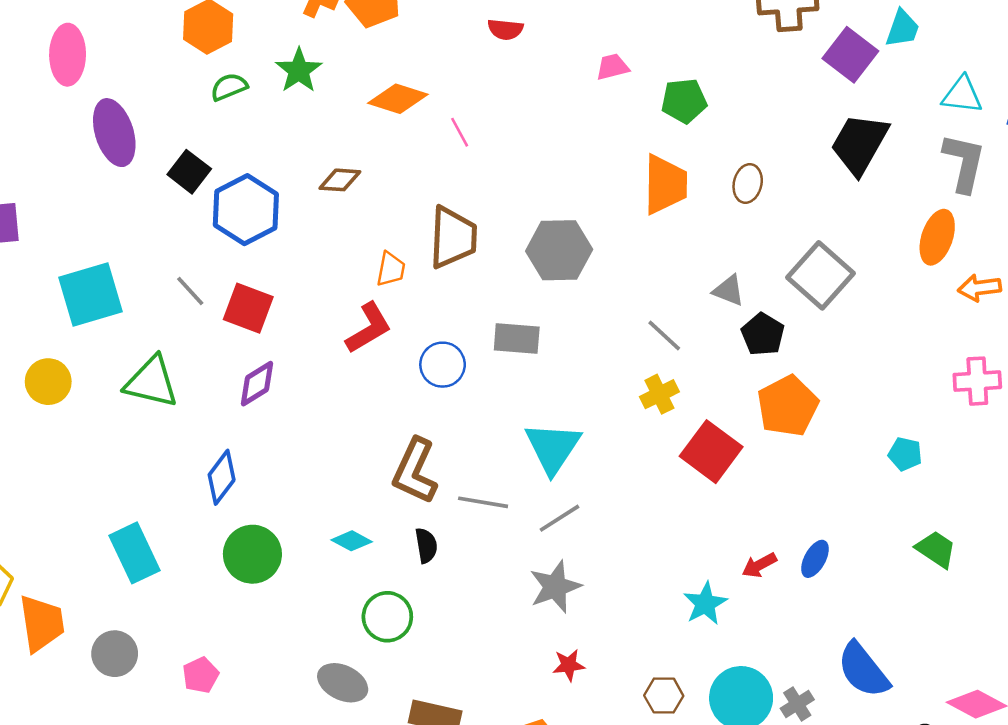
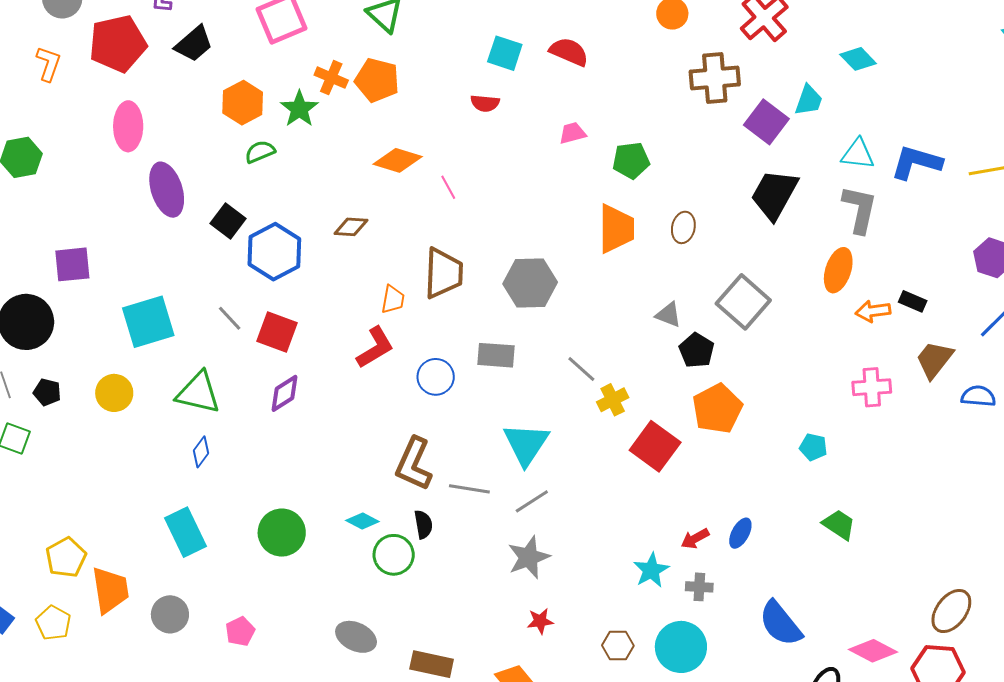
green star: (299, 70) -> (299, 109), moved
gray line: (664, 336) -> (581, 369), moved
blue diamond: (222, 477) -> (201, 452), moved, size x0.7
green circle: (387, 617) -> (394, 555), moved
gray cross: (797, 704) -> (699, 587), moved, turned 36

